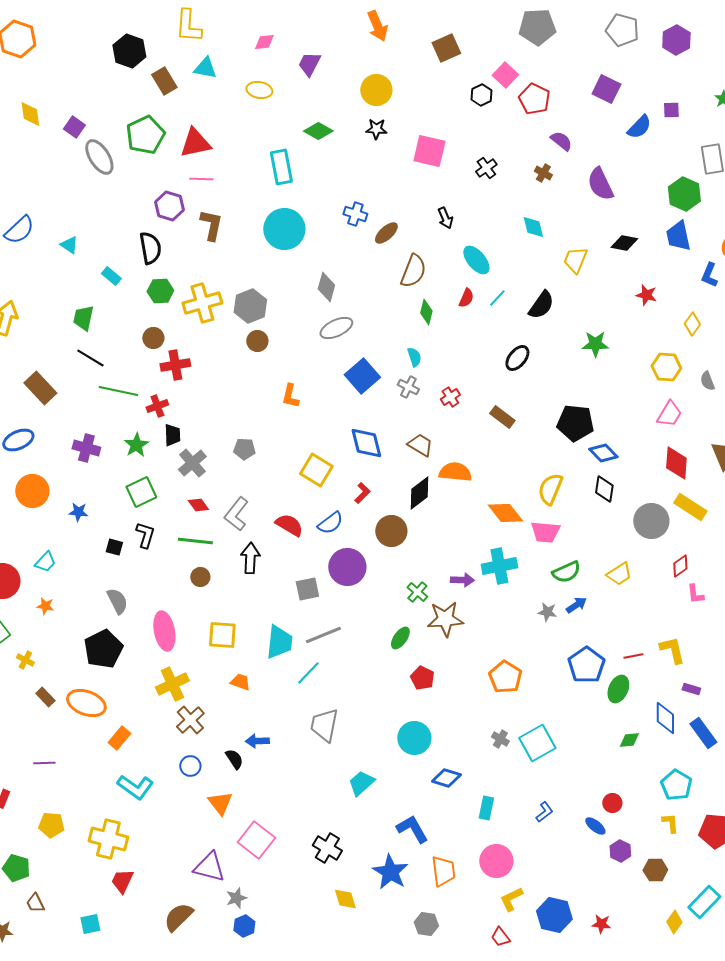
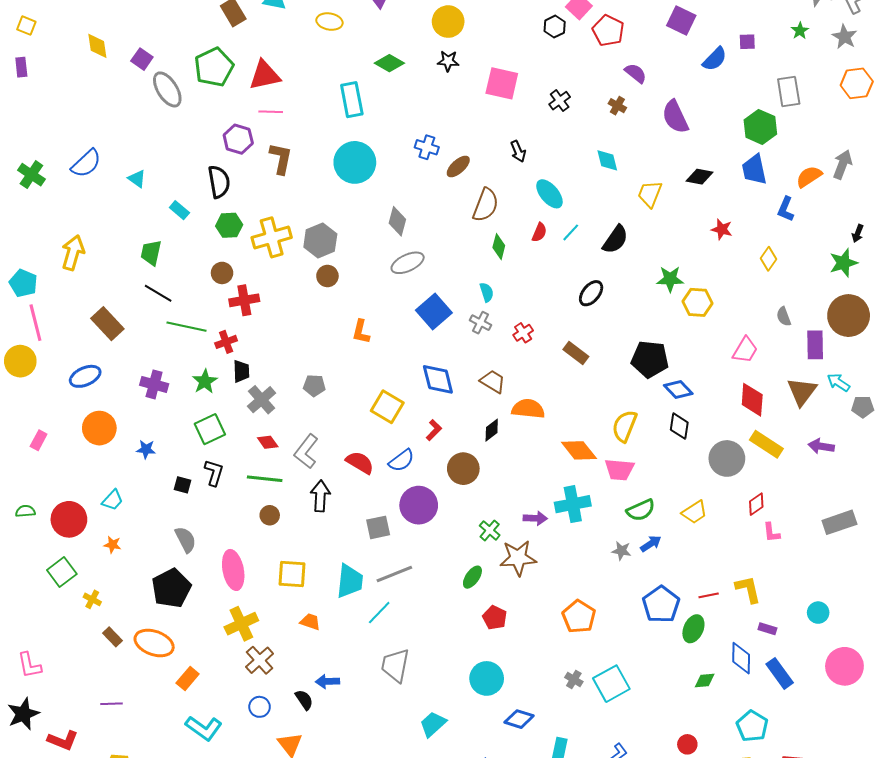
yellow hexagon: (666, 367) -> (697, 302), moved
black diamond: (419, 493) -> (492, 430), size x0.7

